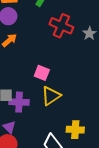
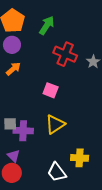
pink square: (42, 73) -> (51, 90), moved

